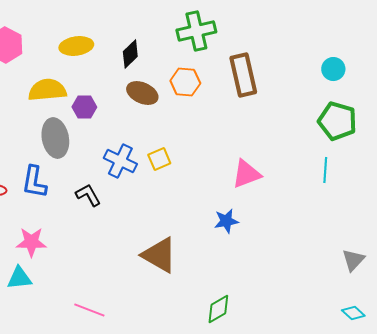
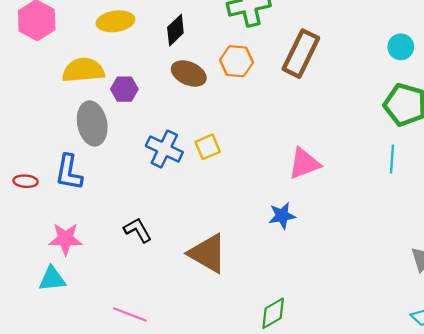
brown rectangle: (243, 75) -> (301, 54), turned 39
black L-shape: (88, 195) -> (138, 230), moved

